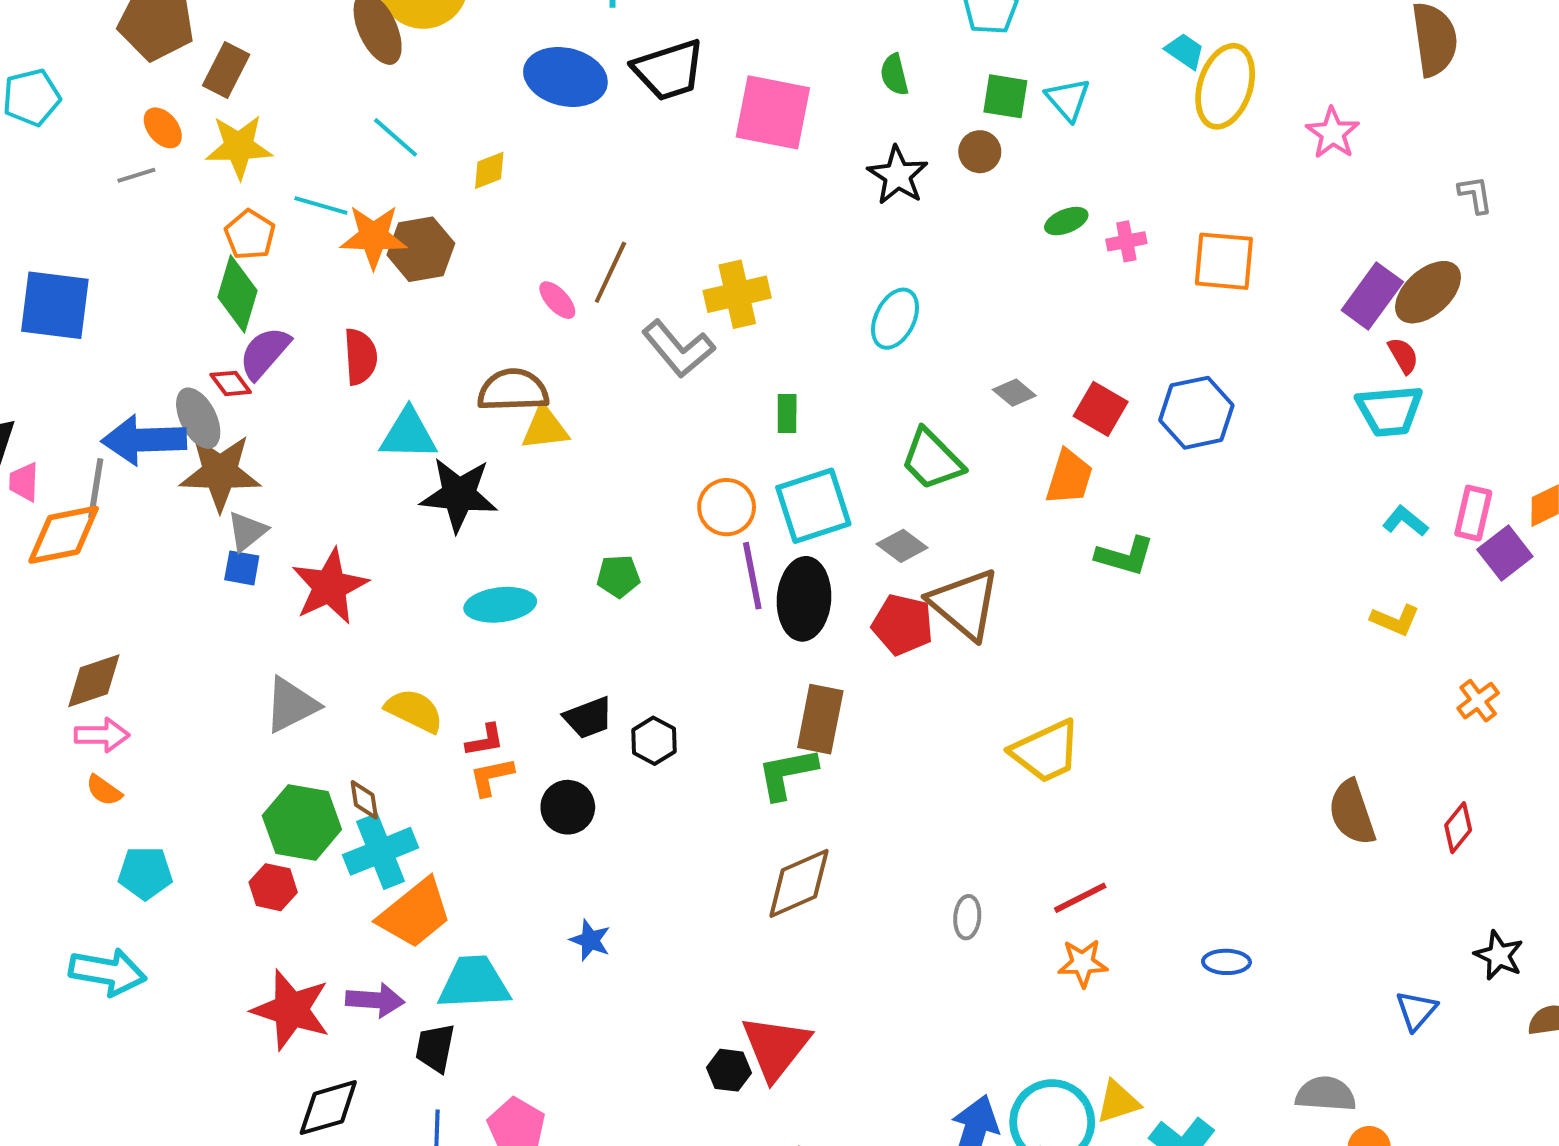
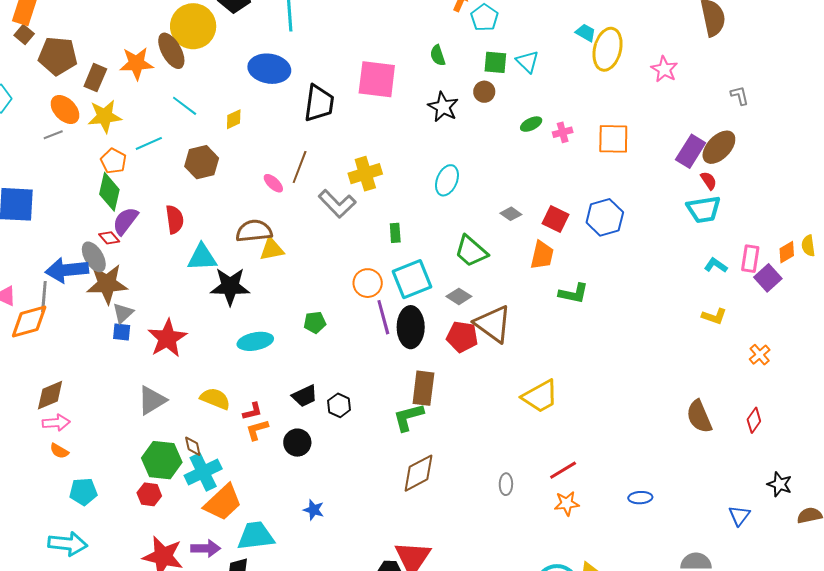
black trapezoid: (669, 70) -> (319, 103), moved, turned -60
orange ellipse: (163, 128) -> (65, 110), size x1.4
cyan line: (321, 205) -> (149, 143), turned -36
orange star: (374, 237) -> (136, 63), moved

